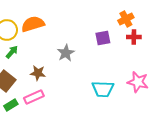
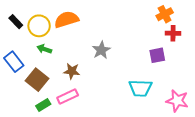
purple square: (103, 38) -> (157, 55), moved
green arrow: (12, 52) -> (44, 49), turned -112
pink star: (138, 82) -> (177, 101), moved

